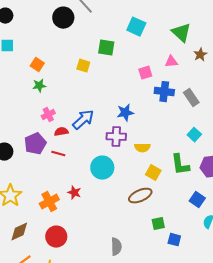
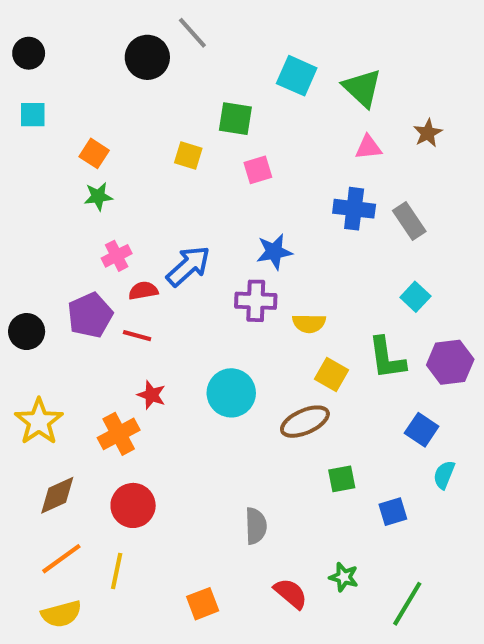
green triangle: (181, 33) -> (362, 88), moved
pink square: (145, 73) -> (258, 170), moved
cyan circle: (102, 168) -> (231, 393), moved
red star: (74, 193) -> (151, 395), moved
blue square: (174, 240) -> (393, 512), moved, turned -32

